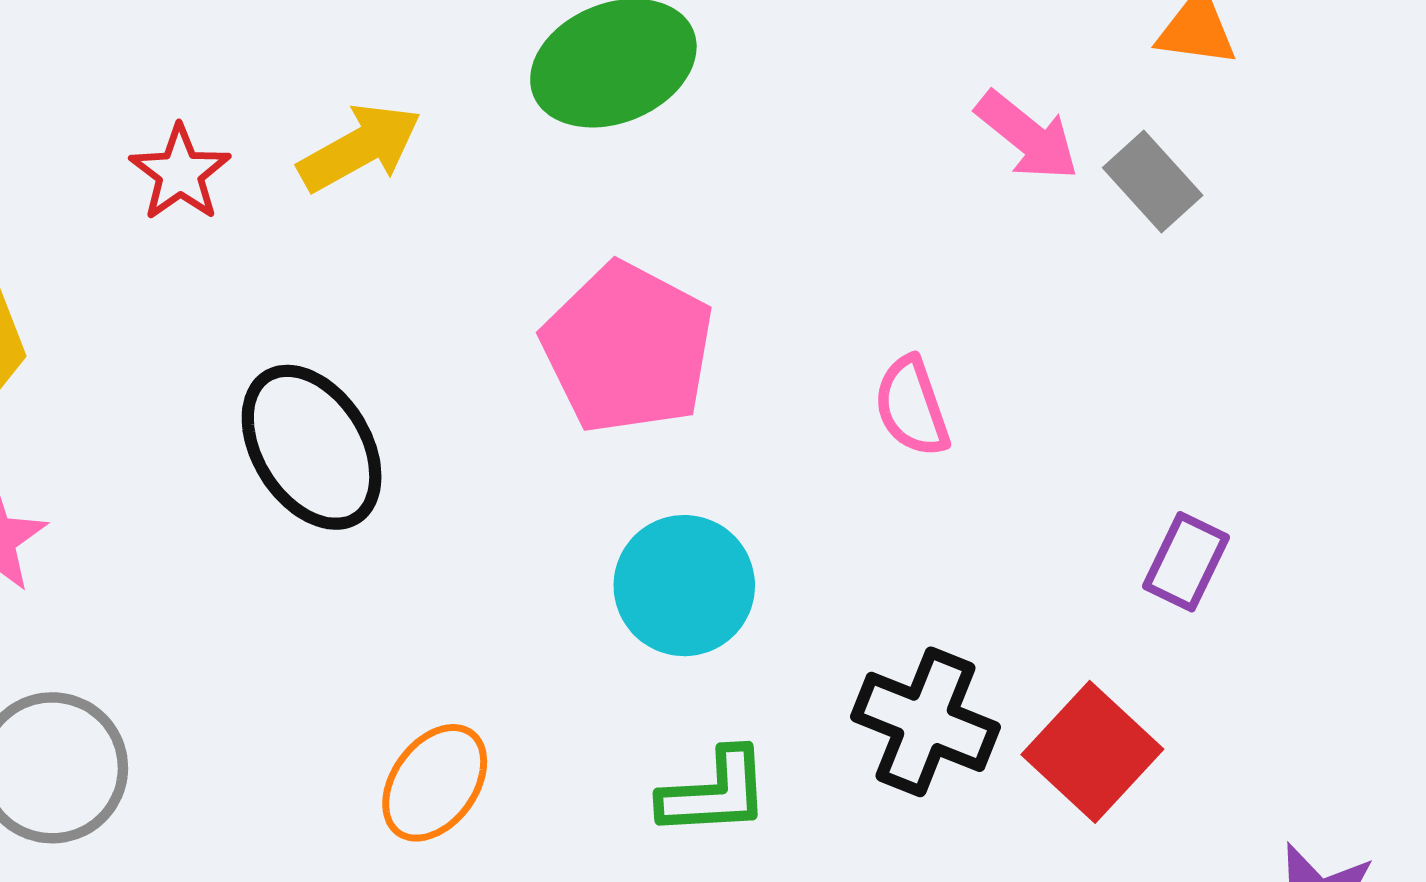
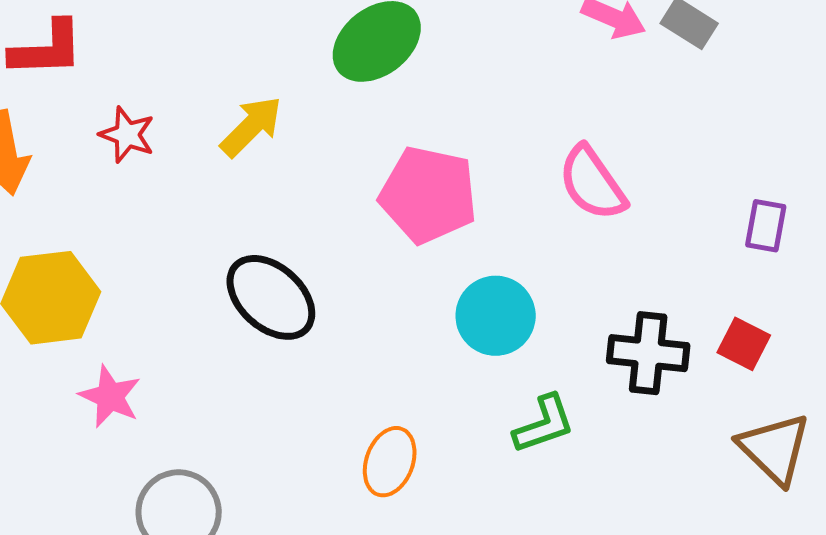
red star: (180, 173) -> (127, 135), moved
pink semicircle: (912, 407) -> (592, 183), size x1.4
red square: (1092, 752) -> (744, 344), size x0.7

